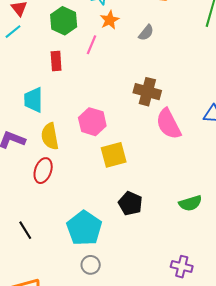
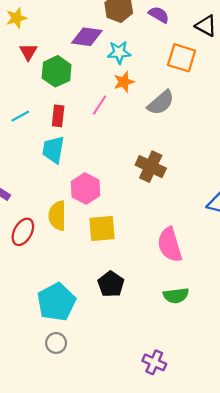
green hexagon: (64, 21) -> (57, 71), moved
cyan line: (13, 32) -> (20, 116), moved
gray semicircle: (146, 33) -> (161, 103), size x1.5
cyan trapezoid: (33, 100) -> (53, 150), moved
pink semicircle: (168, 124) -> (170, 245), moved
yellow semicircle: (50, 136) -> (57, 216), moved

